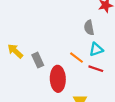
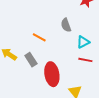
gray semicircle: (89, 28) -> (66, 25), moved
orange line: (77, 58) -> (39, 37), moved

